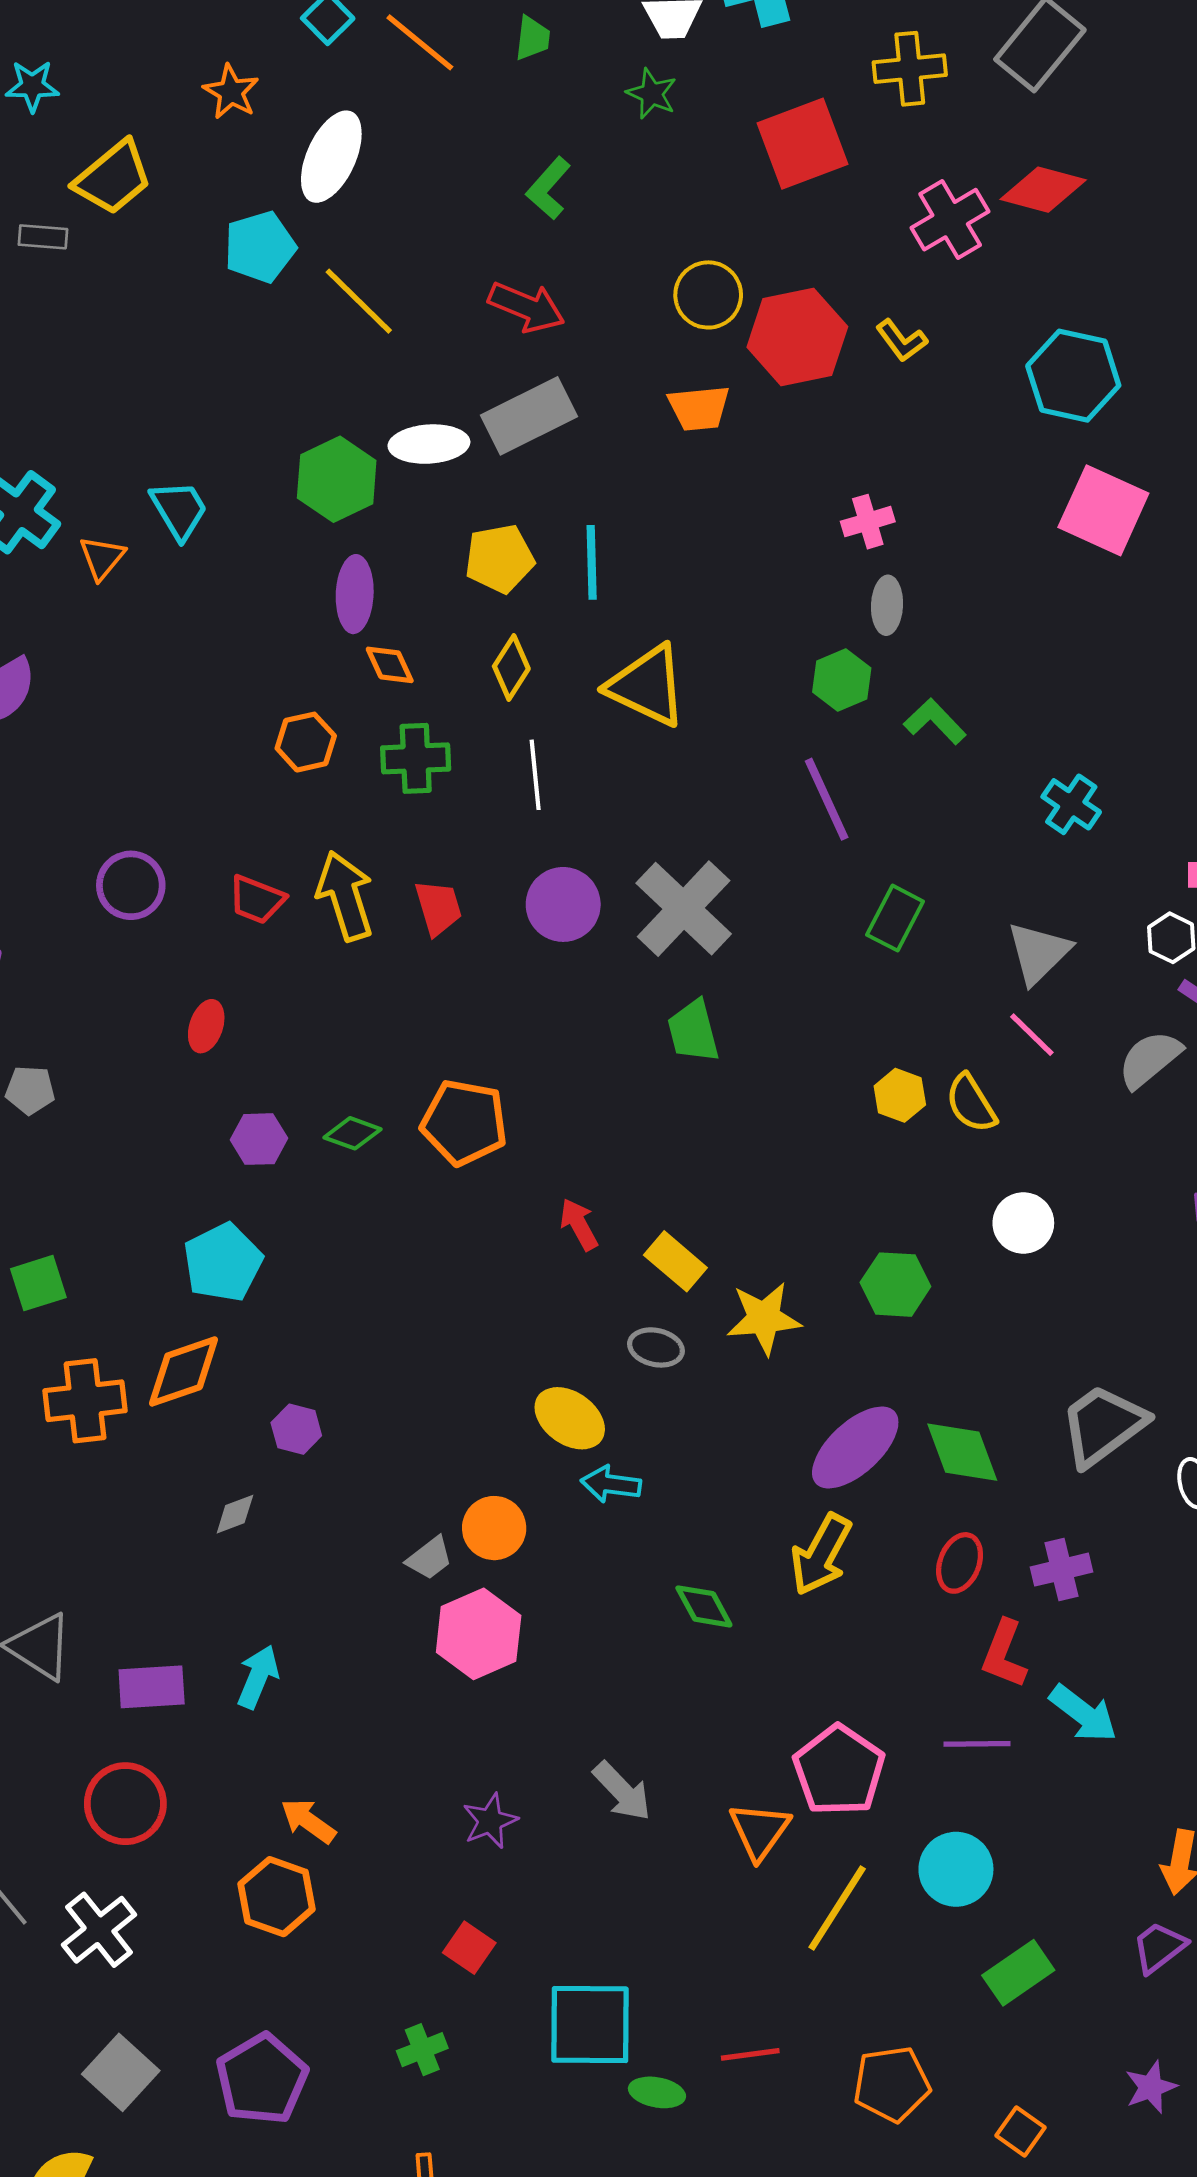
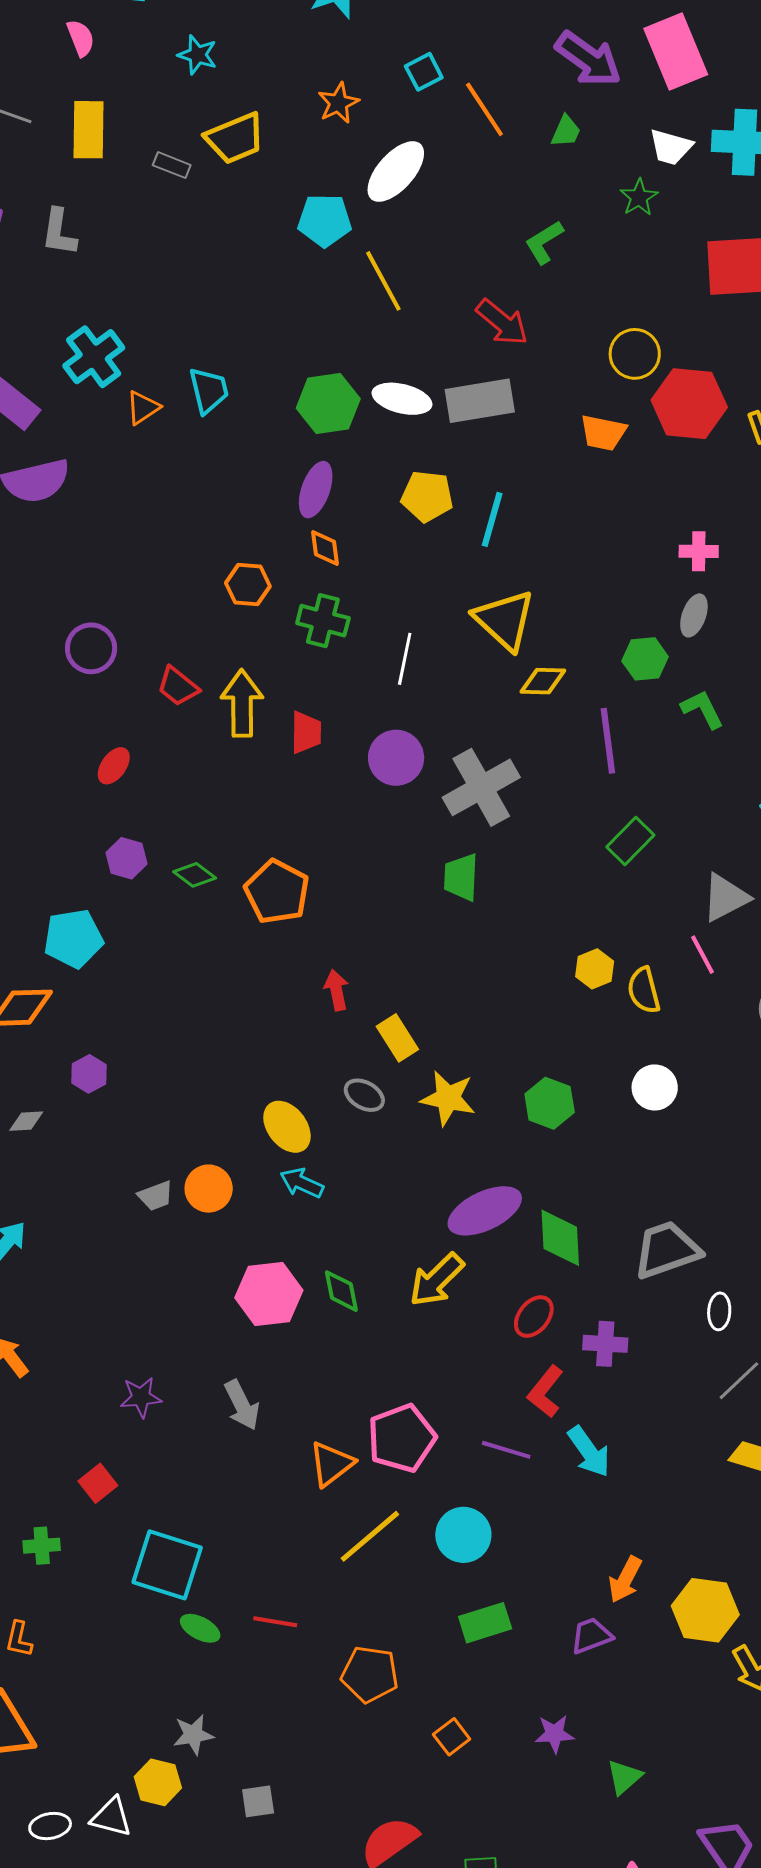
yellow diamond: (511, 667) -> (543, 681), moved, turned 42
pink hexagon: (479, 1634) -> (269, 1294), moved

